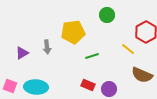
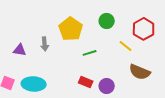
green circle: (107, 15) -> (107, 21), moved
yellow pentagon: (73, 32) -> (71, 29), turned -30
purple triangle: (22, 53) -> (20, 50), turned 40

